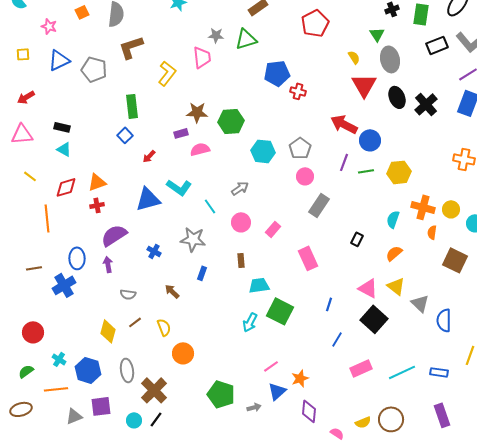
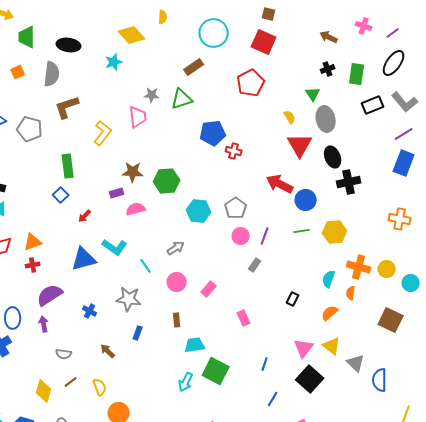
black cross: (426, 104) -> (349, 182), moved, turned 30
purple line: (344, 162) -> (265, 236), moved
gray rectangle: (319, 205) -> (255, 265), size x0.6
orange semicircle: (432, 232) -> (351, 293), moved
pink rectangle: (308, 258) -> (244, 318), size x0.7
pink triangle: (368, 288) -> (304, 348), turned 40

